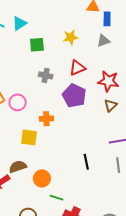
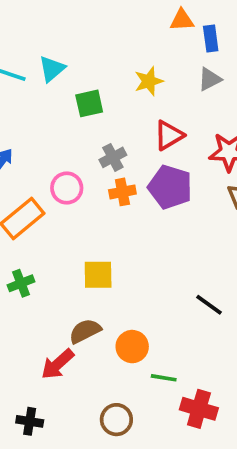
gray cross: (46, 75) -> (113, 157), turned -32
pink circle: (18, 102) -> (67, 188), moved
orange cross: (46, 119) -> (122, 192), moved
black line: (86, 162) -> (209, 305), turned -35

